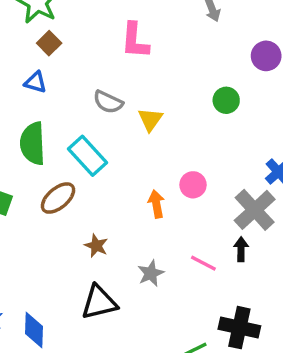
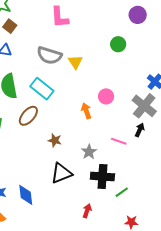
gray semicircle: (108, 102) -> (49, 55), size x1.4
black arrow: (241, 249) -> (140, 130), turned 32
black cross: (239, 328) -> (102, 177), moved

